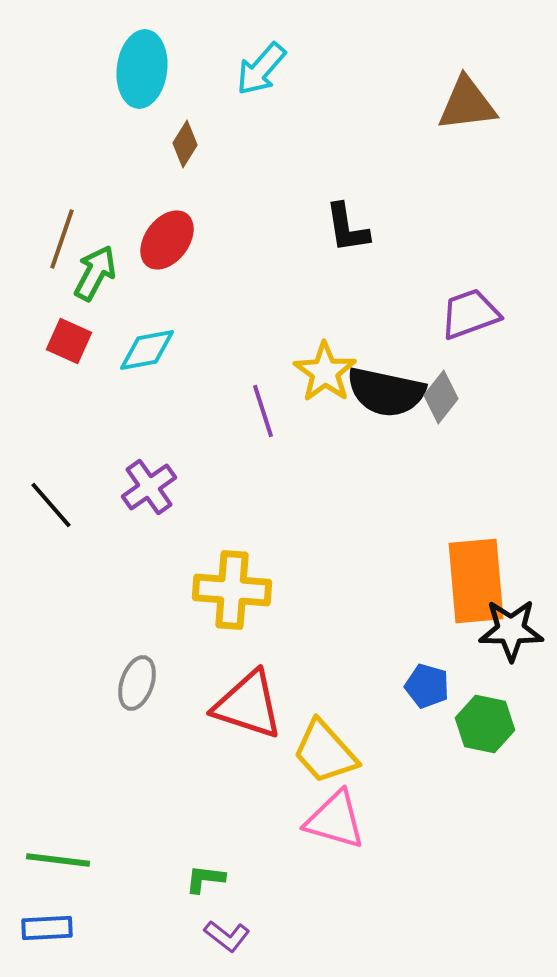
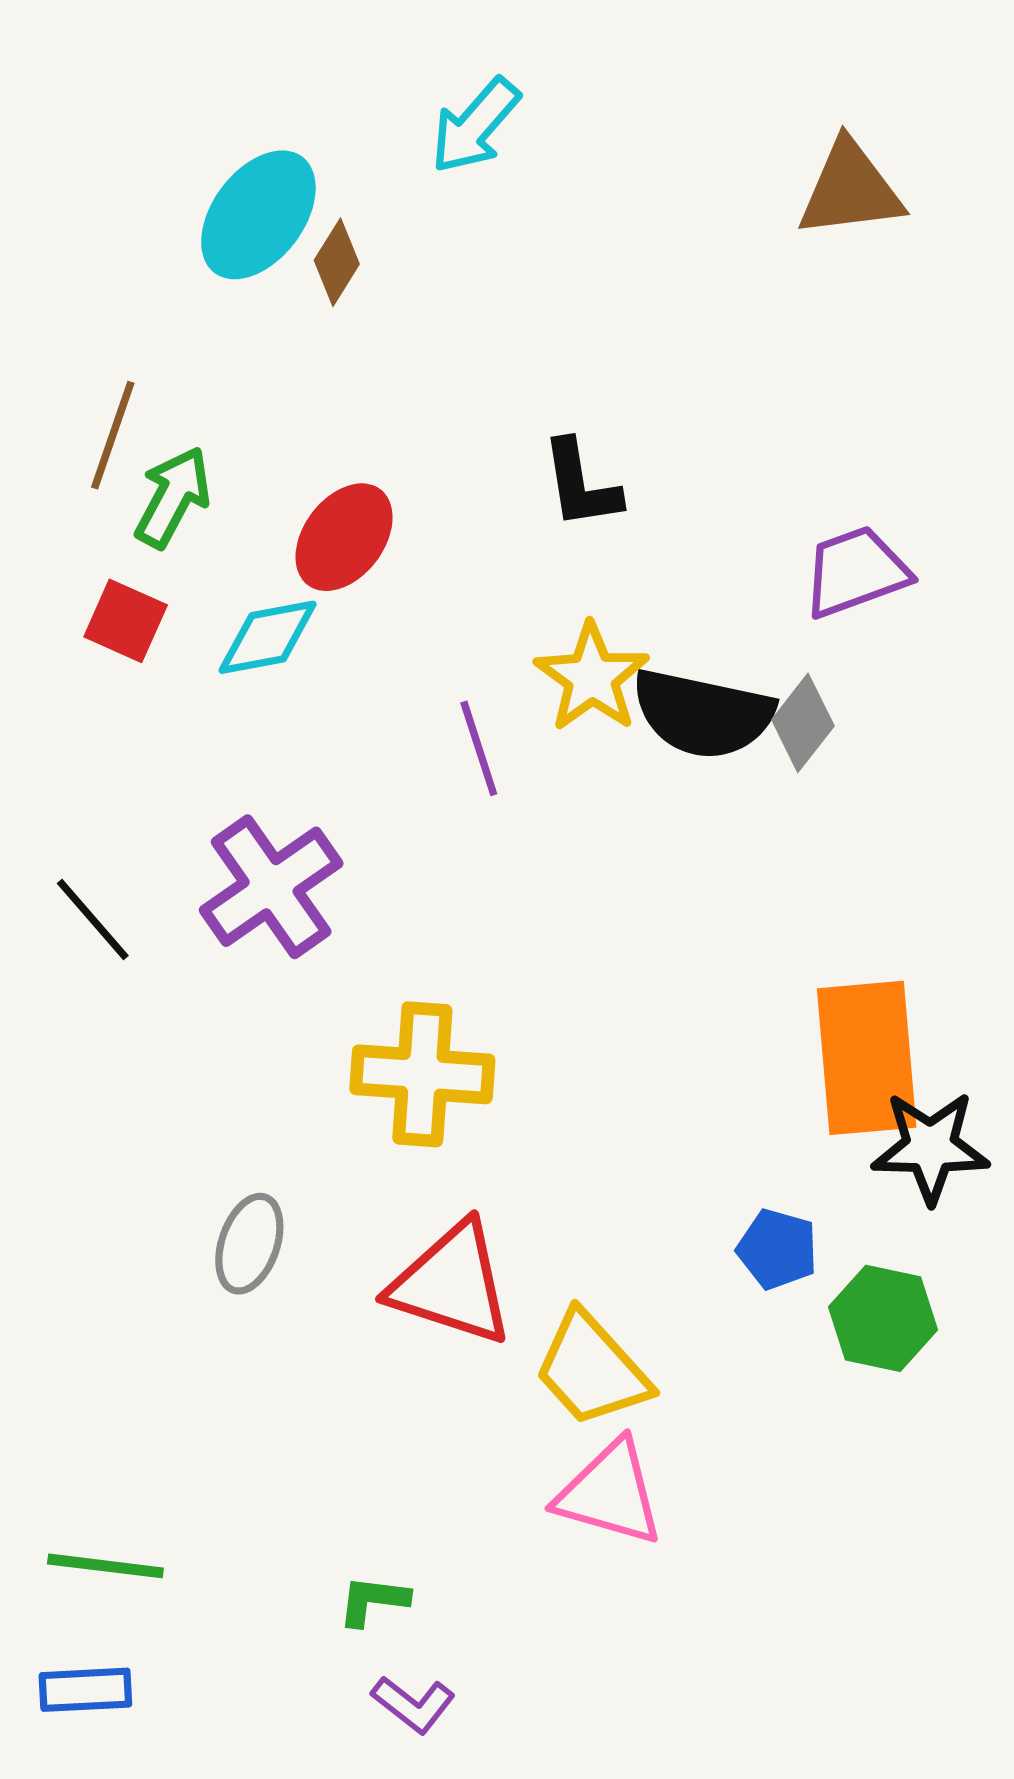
cyan ellipse: (142, 69) -> (258, 215), moved, turned 30
black L-shape: (347, 228) -> (581, 484), moved
red ellipse: (167, 240) -> (344, 537), moved
purple cross: (149, 487) -> (271, 887), size x1.4

